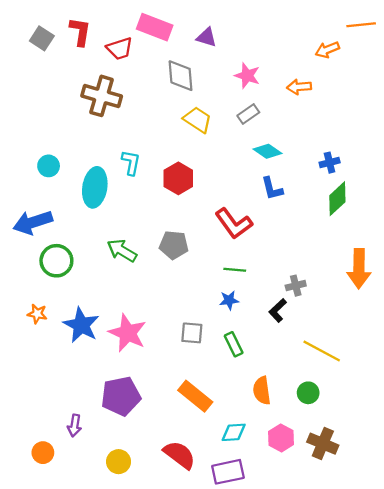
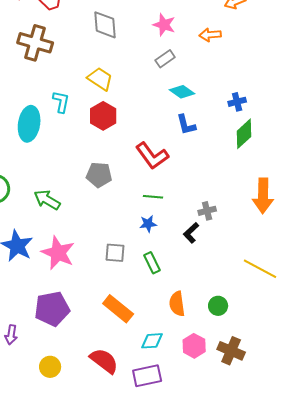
yellow trapezoid: (198, 120) -> (100, 79), moved
green arrow: (122, 251) -> (47, 200), moved
yellow line: (322, 351) -> (260, 269), moved

